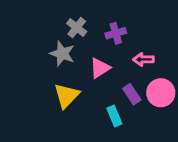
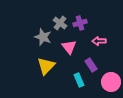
gray cross: (77, 28) -> (60, 23), moved
pink triangle: (100, 68) -> (69, 47), turned -35
pink circle: (161, 93) -> (111, 82), moved

